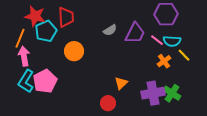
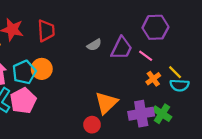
cyan pentagon: (46, 31) -> (24, 72), moved
cyan semicircle: (172, 41) -> (179, 85), moved
orange circle: (74, 51) -> (42, 69), moved
orange triangle: (121, 83) -> (106, 103), size x1.6

